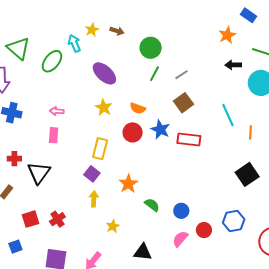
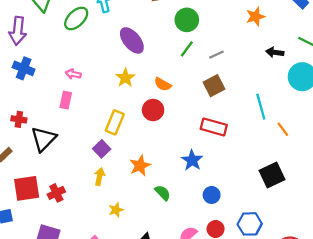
orange star: (227, 35) -> (255, 17), moved
blue star: (160, 129) -> (192, 160), moved
orange line: (251, 132) -> (283, 129), turned -48
blue circle: (181, 211) -> (212, 195), moved
red square: (30, 219) -> (27, 188), size x1.4

